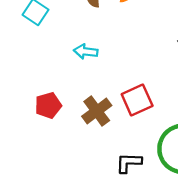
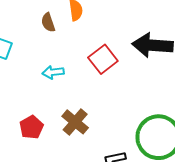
red square: (137, 100) -> (103, 59), moved

